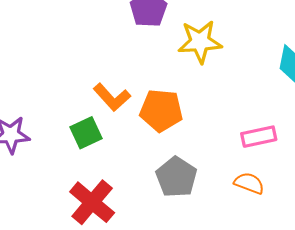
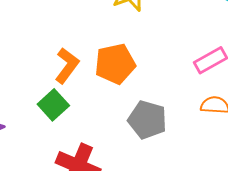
orange L-shape: (112, 97) -> (67, 66), turned -84

